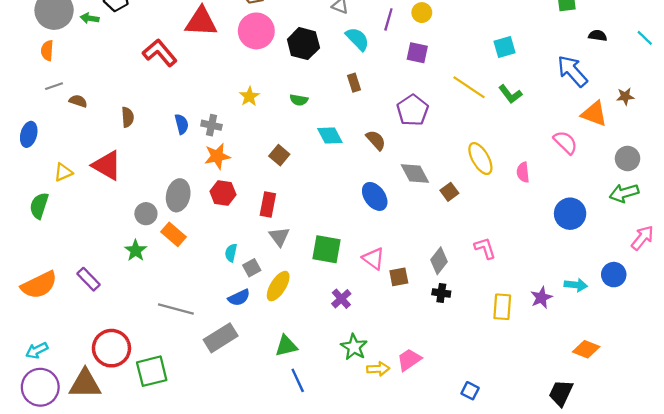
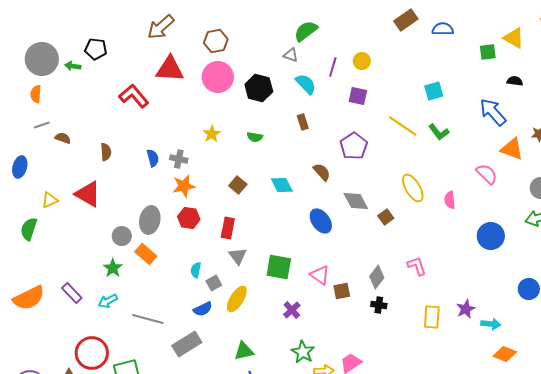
cyan diamond: (330, 136) -> (282, 185), moved
cyan arrow: (576, 285) -> (491, 324), moved
cyan arrow: (37, 350) -> (108, 301), moved

